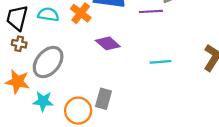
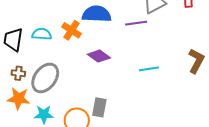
brown cross: (19, 44) -> (18, 73), moved

